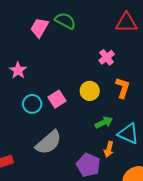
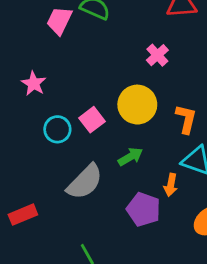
orange L-shape: (123, 88) -> (186, 119), moved
yellow circle: (90, 91) -> (137, 105), size x1.4
green arrow: (104, 122) -> (130, 157), moved

